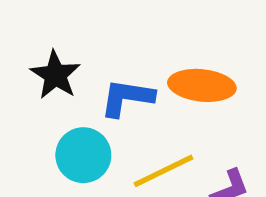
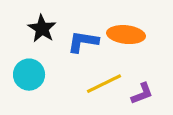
cyan circle: (83, 155) -> (29, 75), moved

